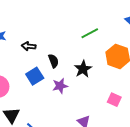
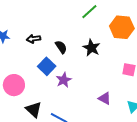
purple star: (60, 86) -> (64, 80), moved

